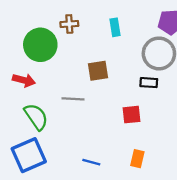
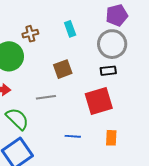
red square: (131, 115) -> (99, 101), size x1.6
blue line: (91, 162) -> (73, 136), moved

